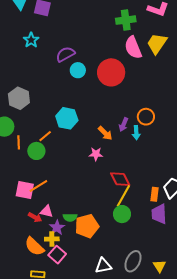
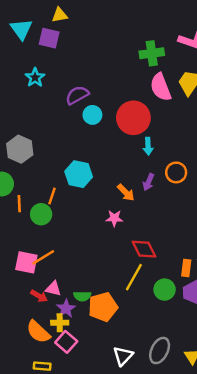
cyan arrow: (136, 133) -> (148, 146), moved
orange line: (45, 136) -> (52, 196), turned -32
yellow line: (123, 196) -> (134, 277), moved
green circle: (122, 214) -> (165, 290), moved
white triangle: (103, 266) -> (123, 356), turned -36

